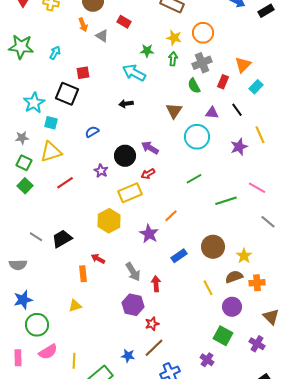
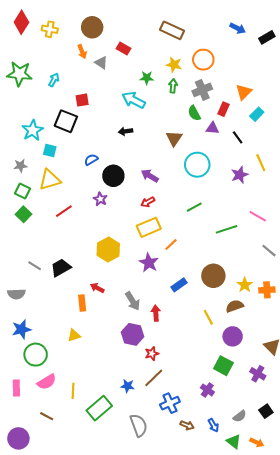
purple triangle: (212, 113) -> (212, 128), moved
black circle: (125, 156) -> (113, 176), moved
yellow rectangle: (130, 193) -> (149, 227), moved
orange cross: (257, 283) -> (267, 290), moved

